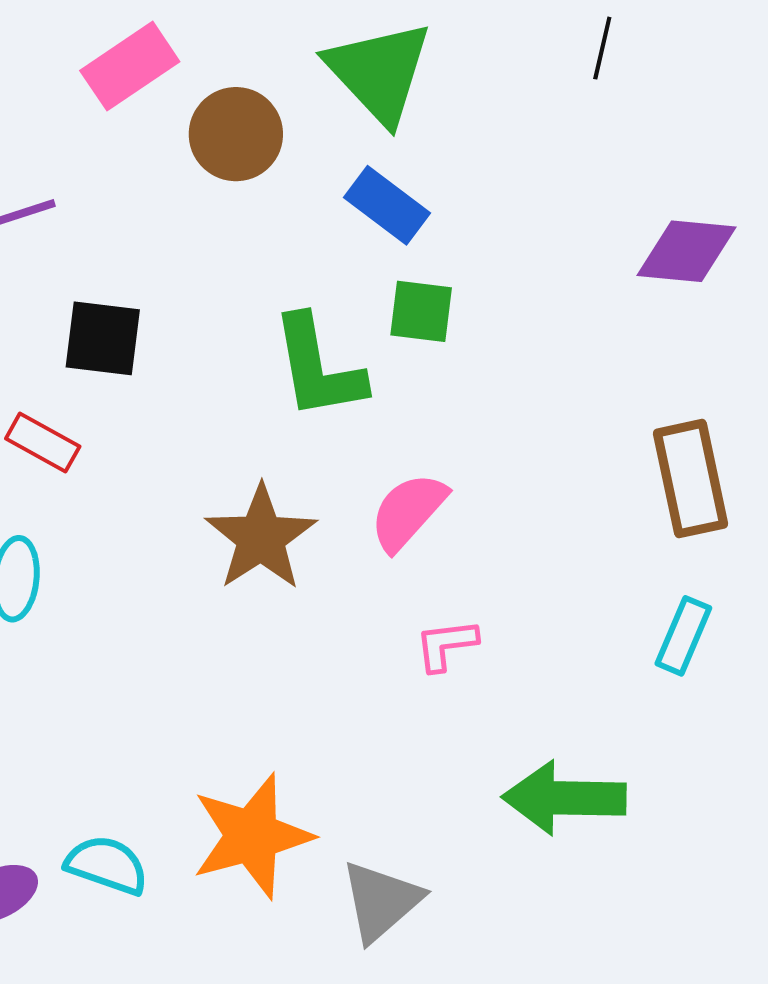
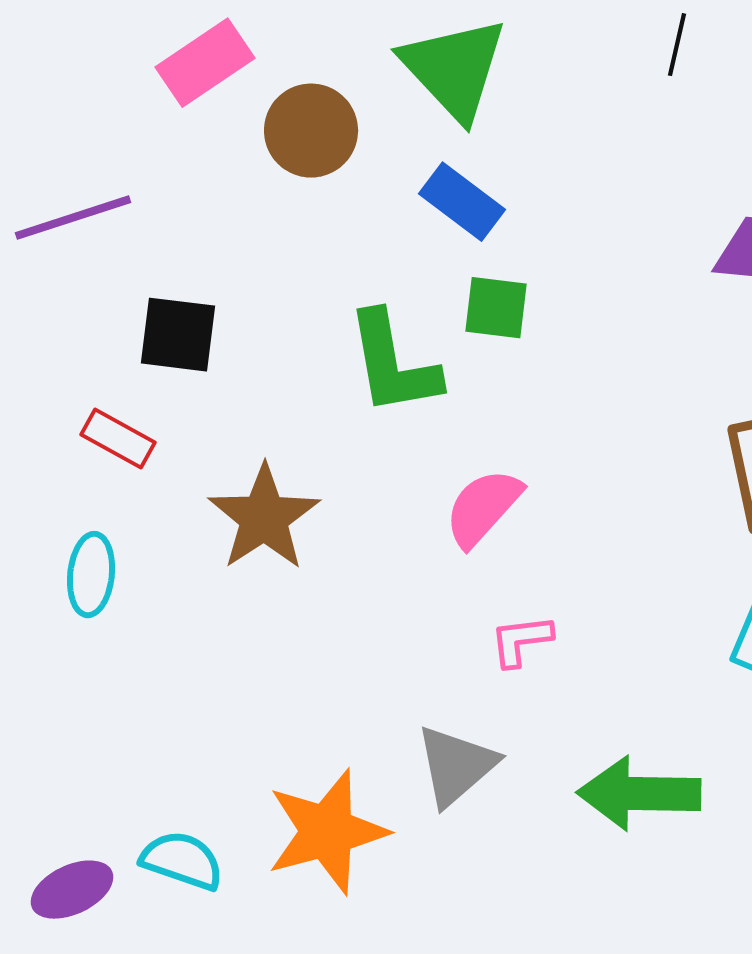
brown star: (261, 538) -> (264, 518), moved
gray triangle: (381, 901) -> (456, 766), moved

